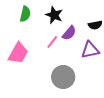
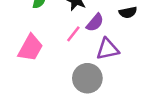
purple triangle: (90, 50) -> (108, 49), moved

